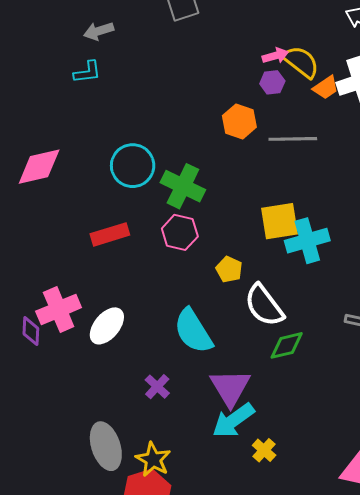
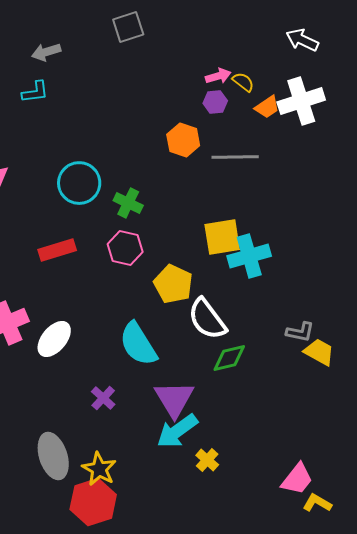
yellow semicircle: (301, 62) -> (243, 82), size x0.6
green cross: (183, 186) -> (128, 203), size x0.7
yellow pentagon: (229, 269) -> (173, 284), size x1.5

